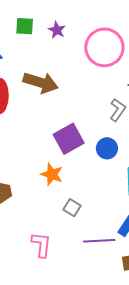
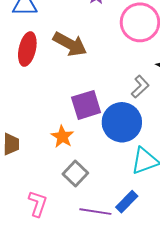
blue circle: (107, 148) -> (122, 122), size x1.8
gray square: (72, 208) -> (75, 173), size x1.4

